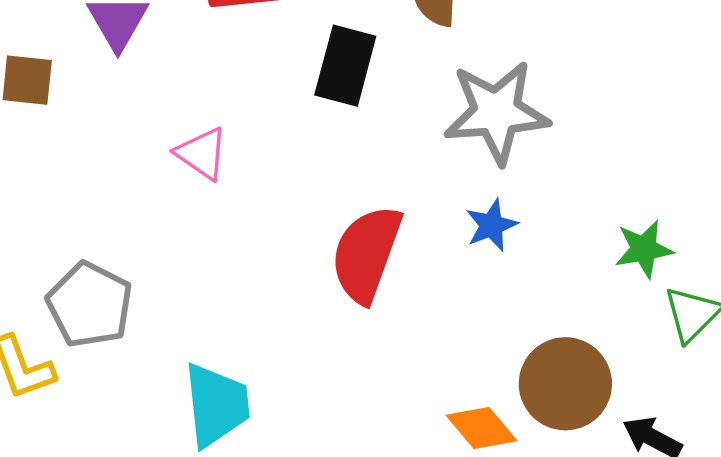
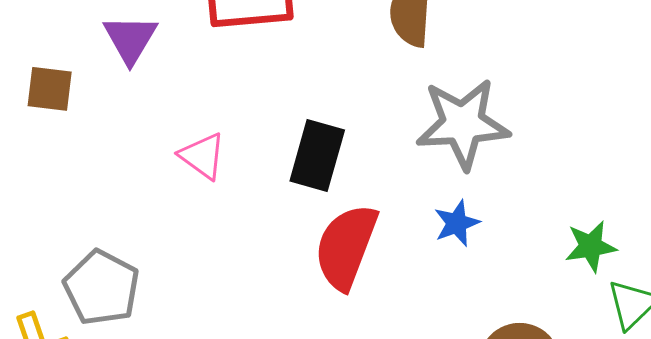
black rectangle: (345, 66) -> (317, 155), moved

